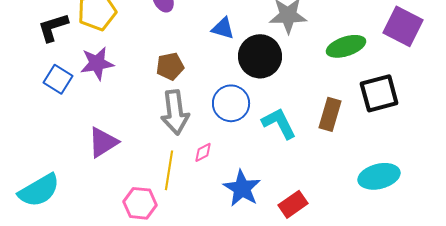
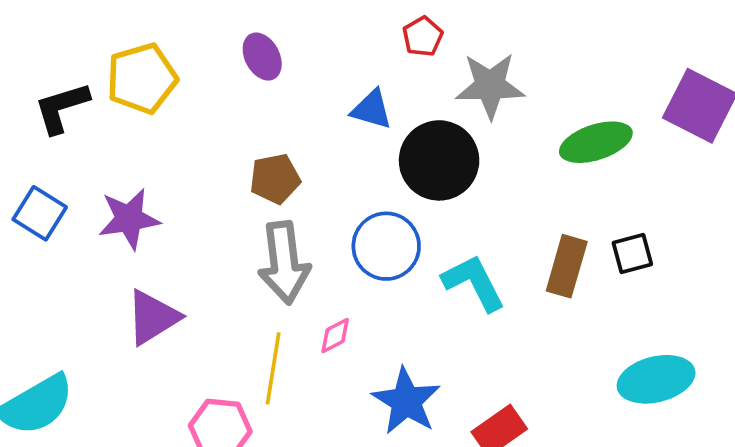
purple star: (97, 63) -> (129, 219), moved
blue square: (58, 79) -> (40, 213), moved
black square: (379, 93) -> (632, 253), moved, size x0.6

